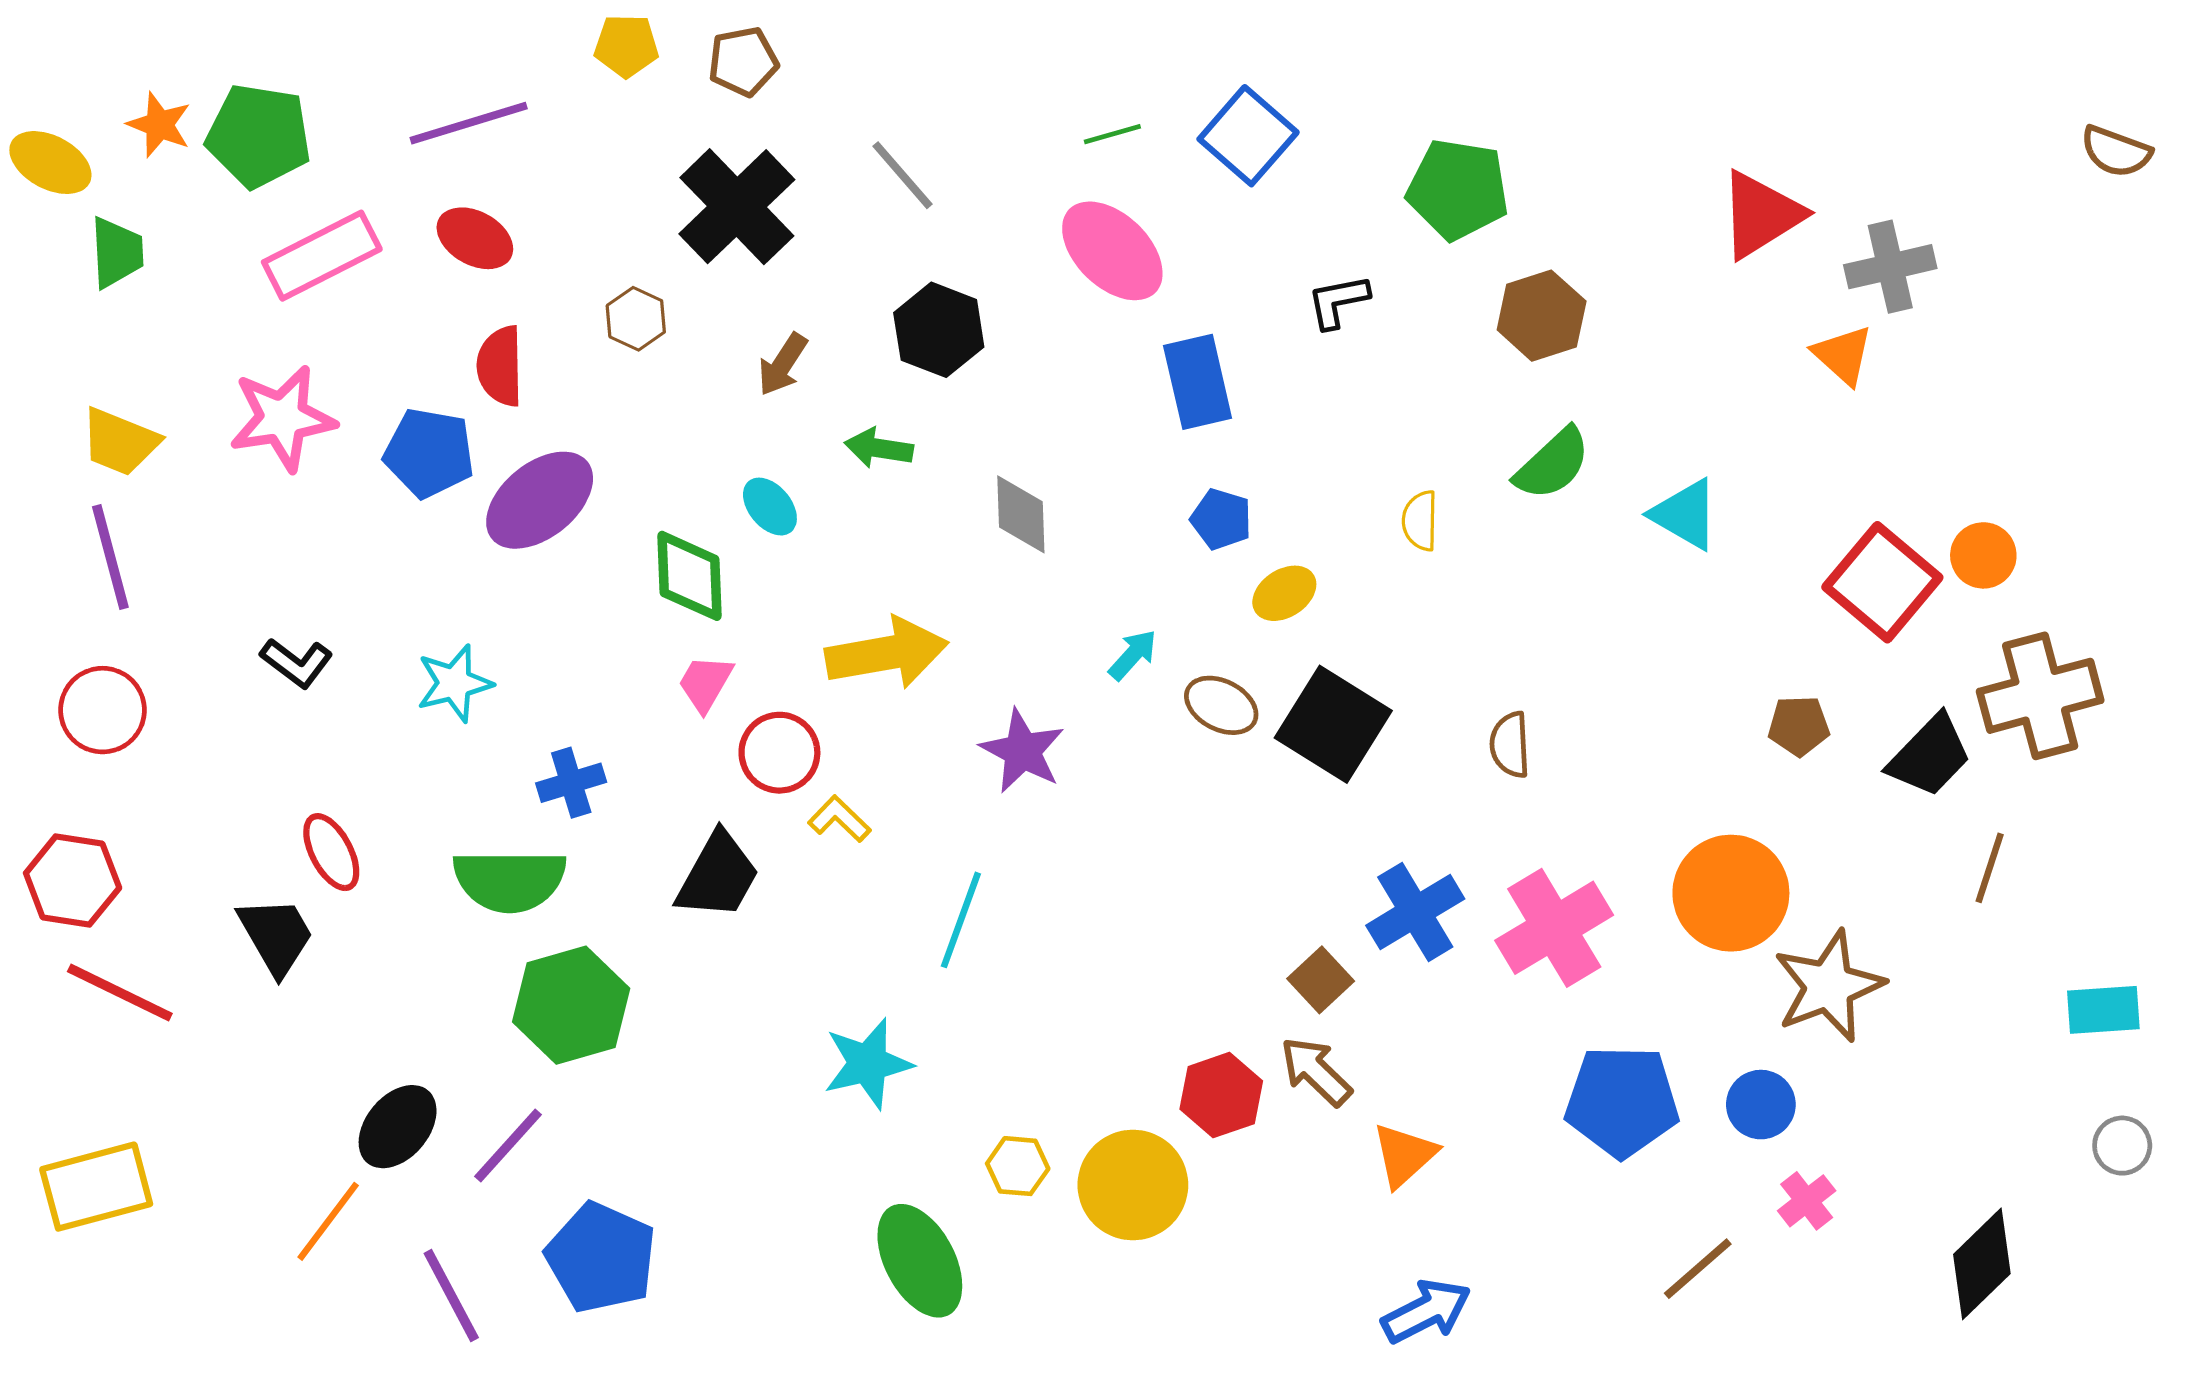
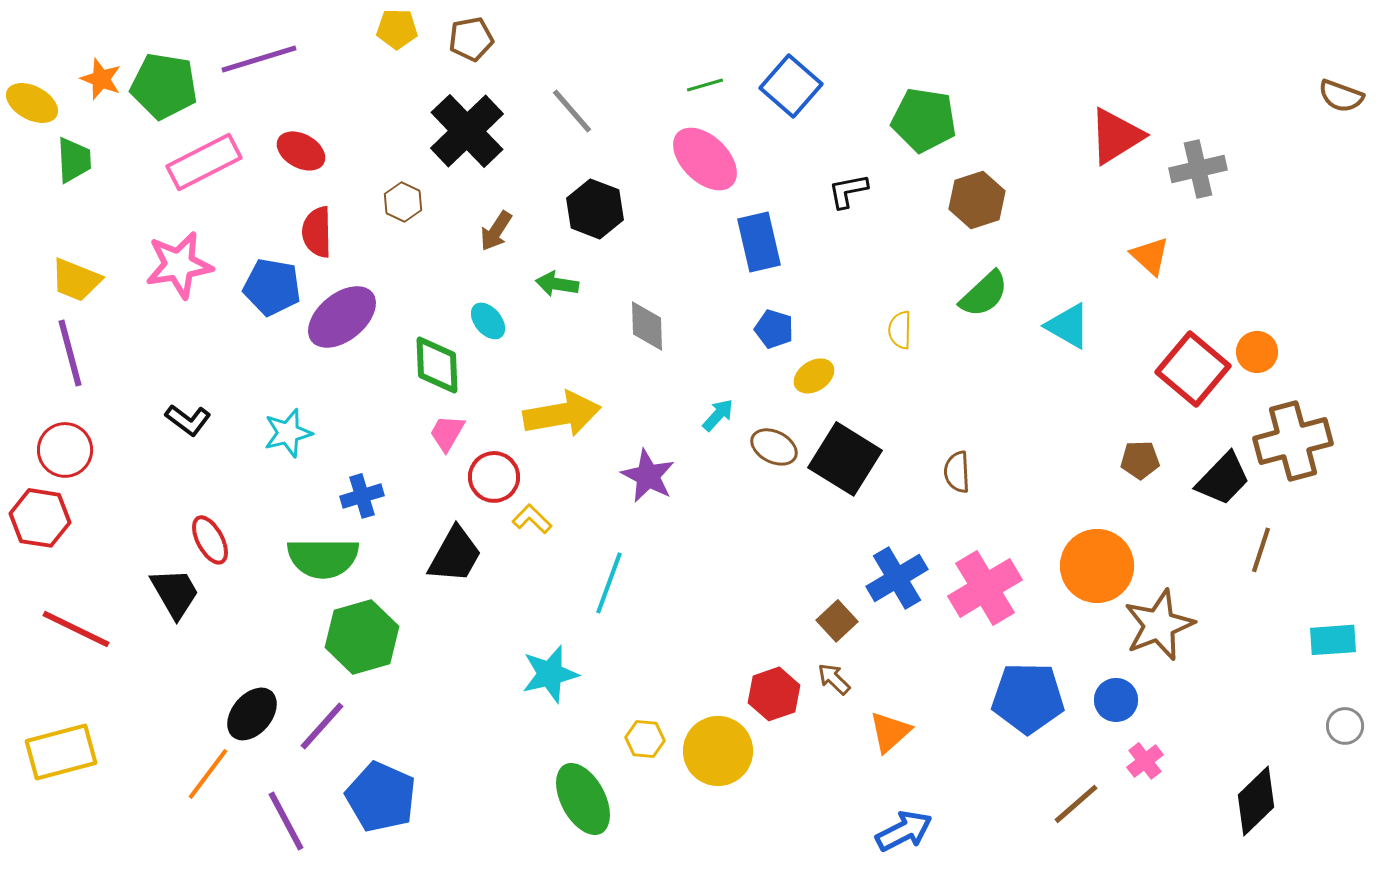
purple line: (469, 123) -> (259, 59), moved
orange triangle: (1843, 355) -> (1150, 256), moved
red hexagon: (73, 880) -> (40, 518), moved
brown arrow: (1316, 1071) -> (834, 679), size x0.7

